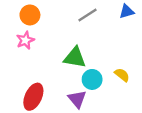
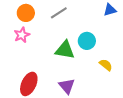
gray line: (87, 15) -> (59, 13), moved
cyan circle: (92, 79) -> (87, 41), moved

